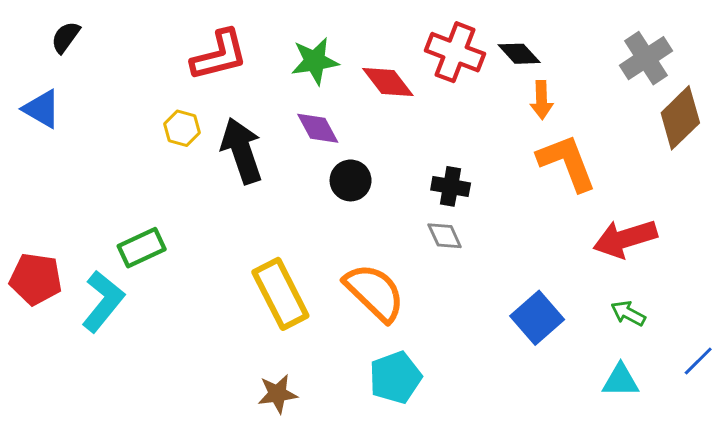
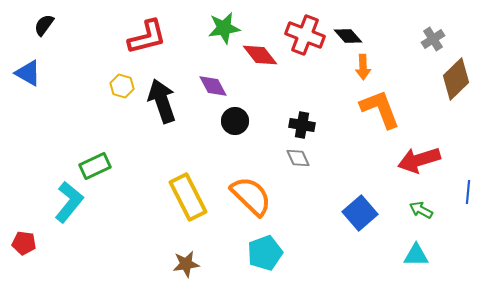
gray cross: (646, 58) -> (433, 39), size x0.7
green star: (315, 61) -> (224, 28), moved
red pentagon: (36, 279) -> (24, 243), moved, size x0.7
blue line: (698, 361) -> (468, 192), moved, turned -40

